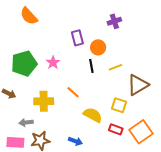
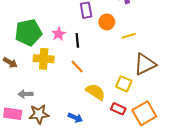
black line: (91, 66) -> (77, 40), moved
yellow line: (116, 67) -> (129, 36), moved
yellow cross: (44, 101) -> (44, 59), moved

